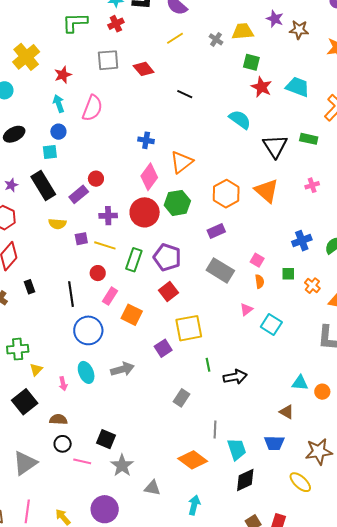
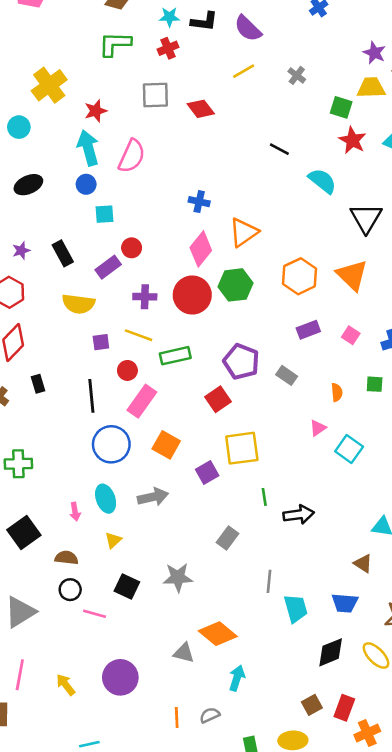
yellow trapezoid: (243, 31) -> (371, 88), moved
black line: (185, 94) -> (279, 149), moved
cyan arrow: (59, 104) -> (88, 148), size x1.5
cyan square: (50, 152) -> (104, 214), moved
black rectangle: (43, 186) -> (63, 253), size x0.7
yellow semicircle: (57, 224) -> (78, 304), size x1.4
purple rectangle: (216, 231) -> (308, 330), moved
purple square: (81, 239) -> (101, 342), moved
purple pentagon: (167, 257) -> (241, 362), moved
green rectangle: (134, 260) -> (175, 356), turned 55
pink square: (257, 260) -> (351, 335), moved
gray rectangle: (220, 270) -> (287, 375), size x0.6
pink rectangle: (110, 296) -> (142, 401), size x1.4
orange square: (132, 315) -> (166, 445), moved
yellow triangle: (36, 370) -> (113, 540), moved
orange diamond: (193, 460) -> (218, 634), moved
gray star: (122, 465) -> (178, 577), moved, turned 30
black diamond: (245, 480) -> (331, 652), moved

